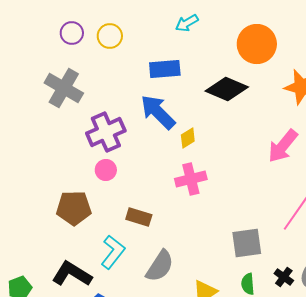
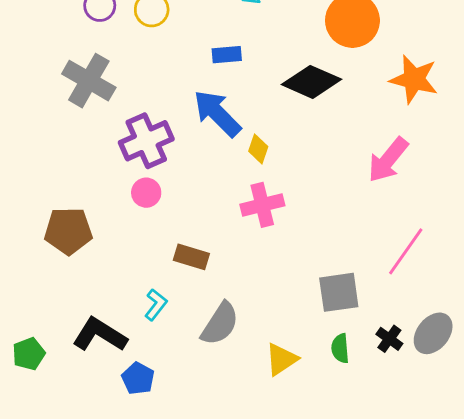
blue rectangle: (165, 69) -> (227, 55), size x0.7
yellow diamond: (188, 138) -> (258, 149), turned -40
brown pentagon: (74, 208) -> (68, 231), moved
cyan L-shape: (113, 252) -> (156, 305), size x0.7

